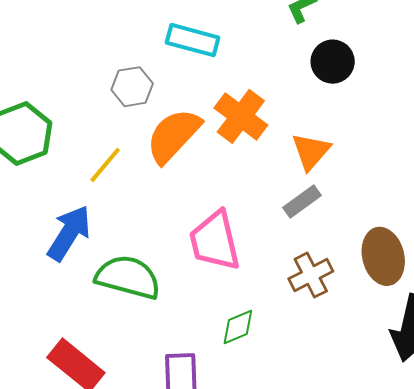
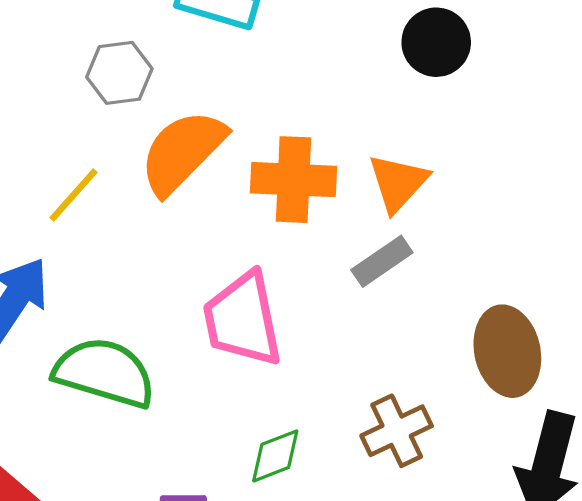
orange cross: (241, 116) -> (294, 180), moved, turned -36
brown cross: (311, 275) -> (397, 431), moved

